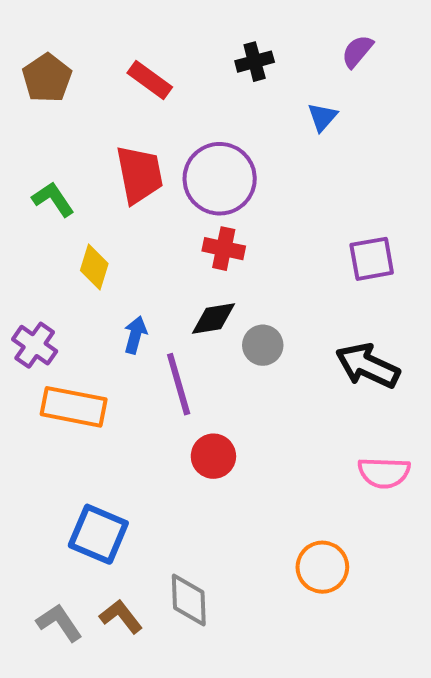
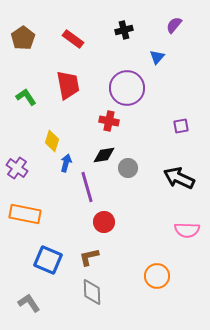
purple circle: (220, 179) -> (127, 88), moved
purple square: (372, 259) -> (181, 126), size x0.7
yellow diamond: (94, 267) -> (52, 141), moved
orange rectangle: (74, 407) -> (25, 214), moved
brown L-shape: (121, 616) -> (89, 257), moved, turned -65

